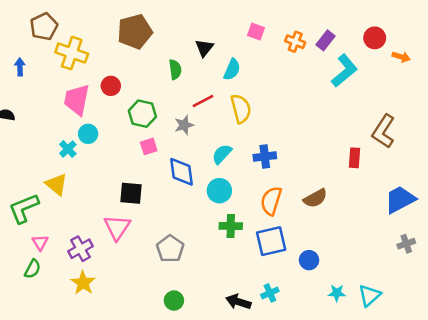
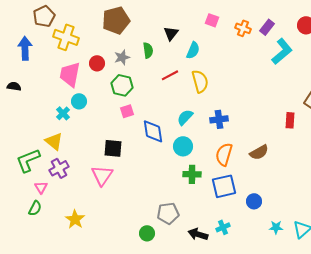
blue arrow: (20, 67) -> (25, 48), size x1.6
gray star: (184, 125) -> (122, 57), moved
purple cross: (80, 249) -> (59, 168), moved
gray pentagon: (170, 249) -> (168, 213), moved, turned 30

